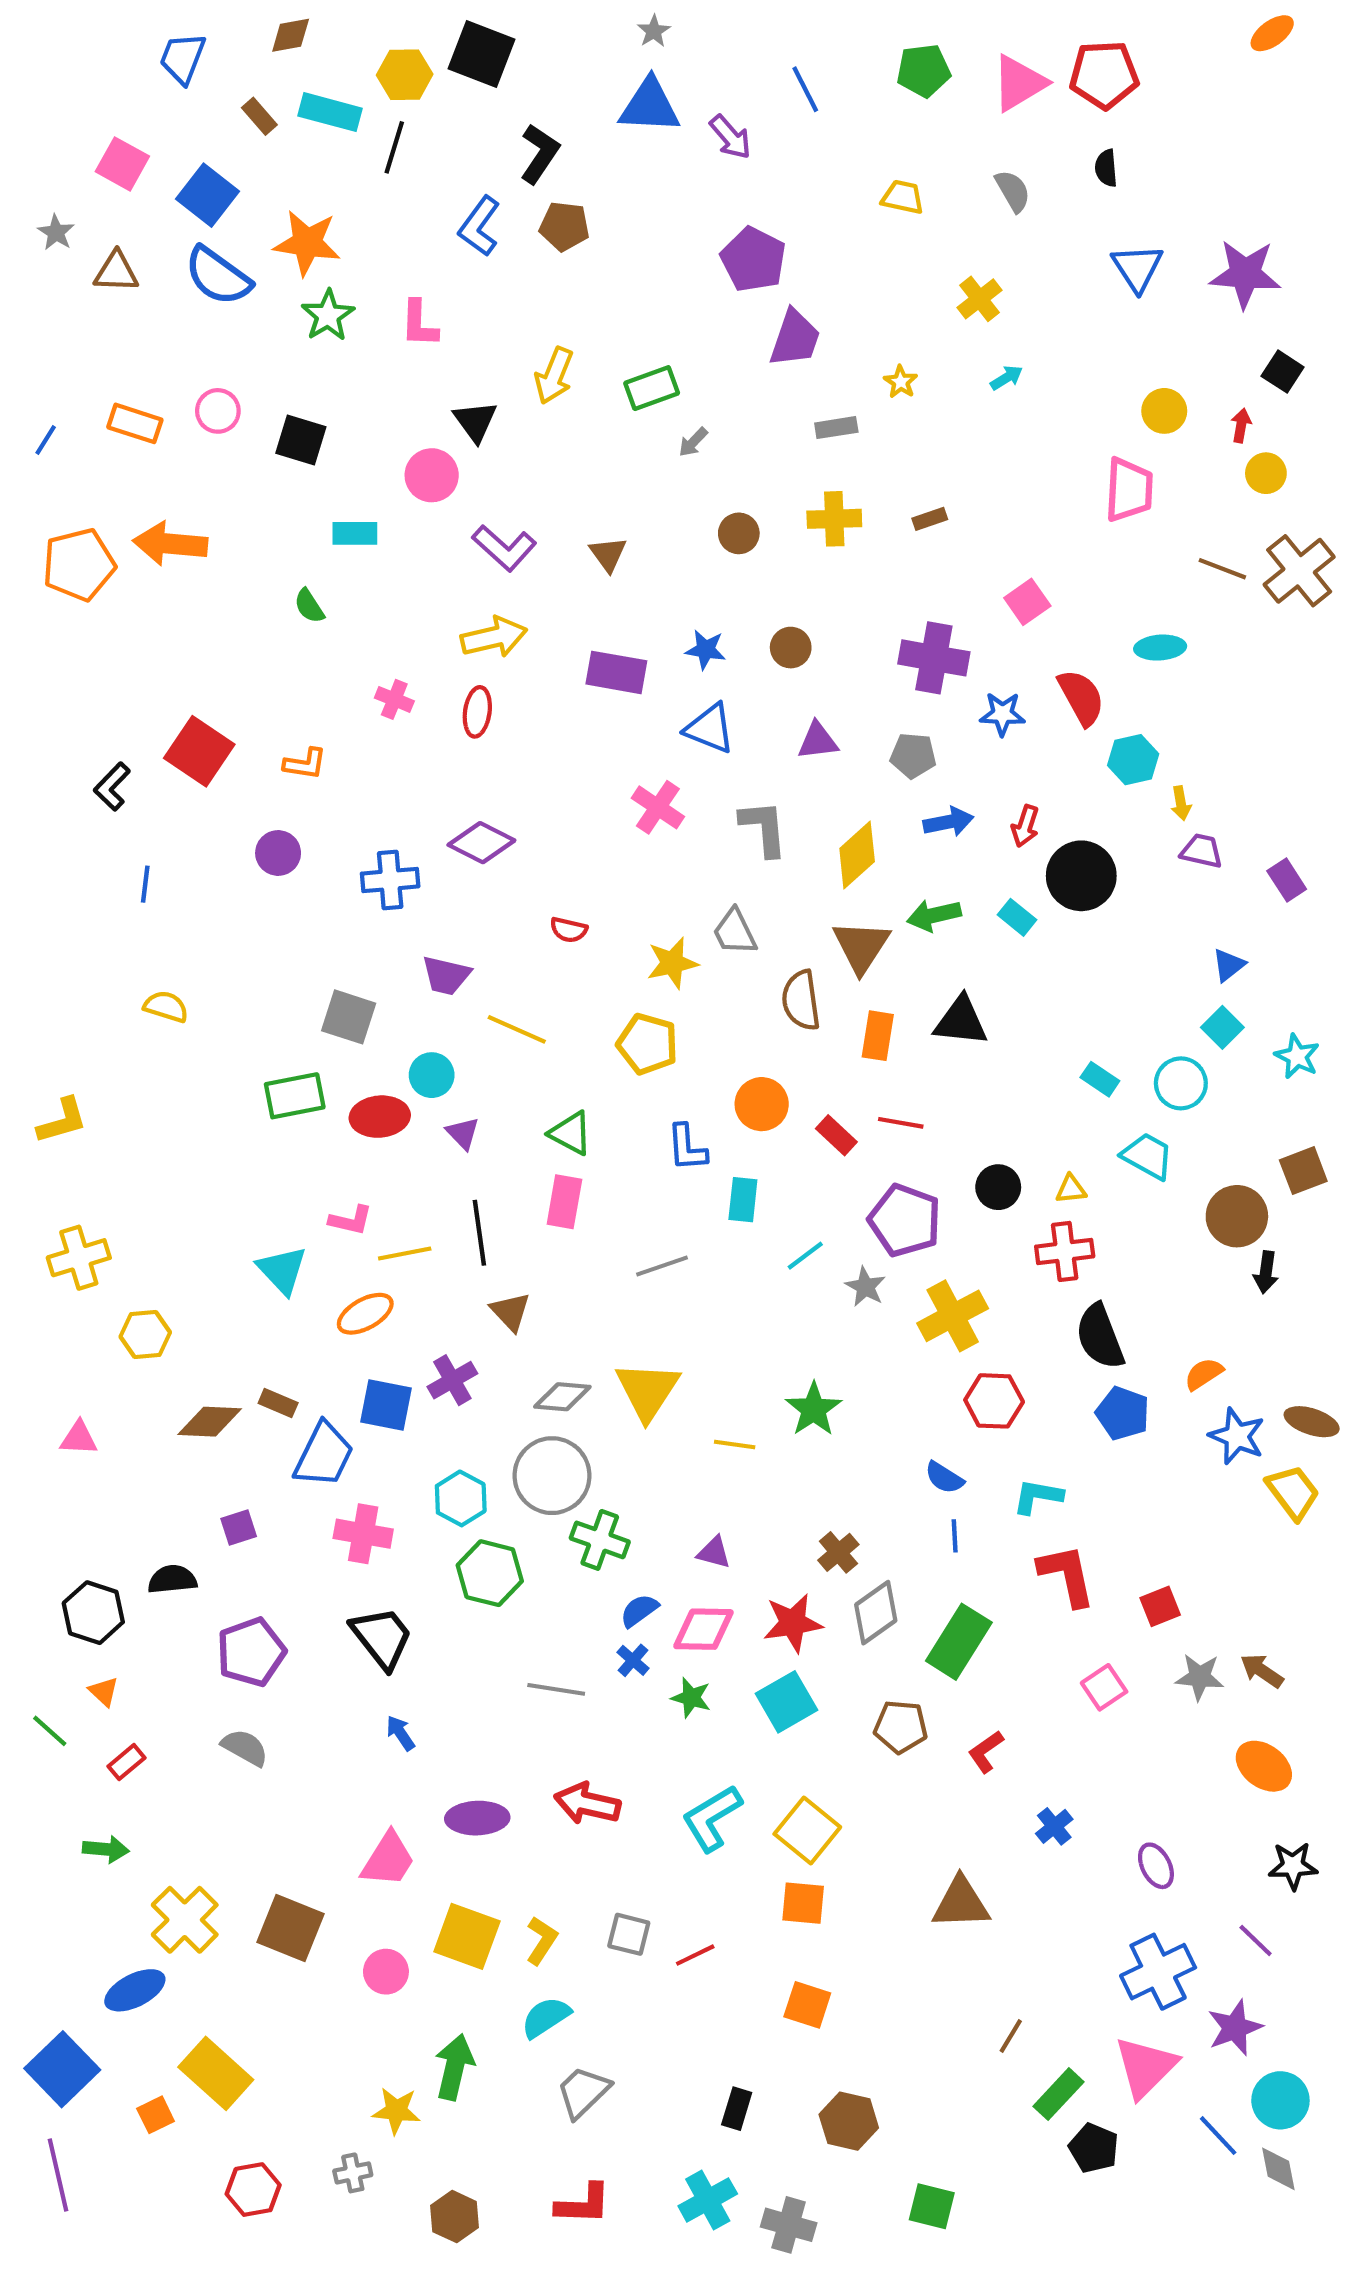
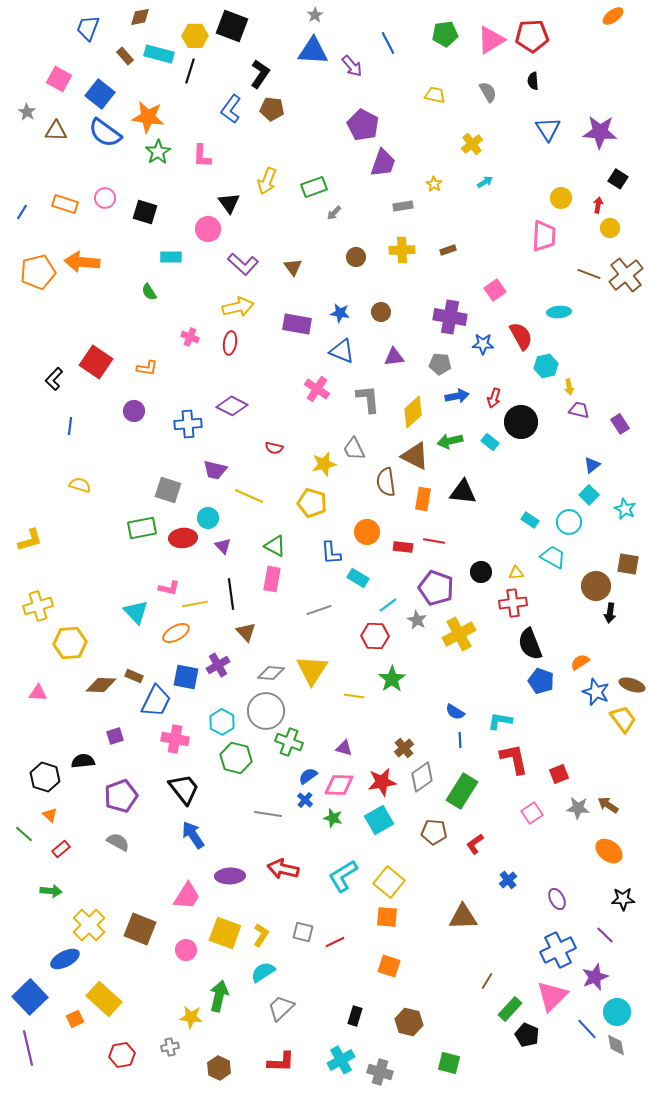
brown triangle: (861, 946) -> (415, 456), turned -36
red rectangle: (836, 1135) -> (403, 547), turned -36
brown square: (1303, 1171) -> (628, 564), turned 30
cyan rectangle: (743, 1200) -> (358, 578), turned -65
yellow hexagon: (145, 1334) -> (70, 643), size x1.4
red hexagon: (994, 1401) -> (375, 636), moved
blue arrow: (401, 1733) -> (193, 835), size x1.6

